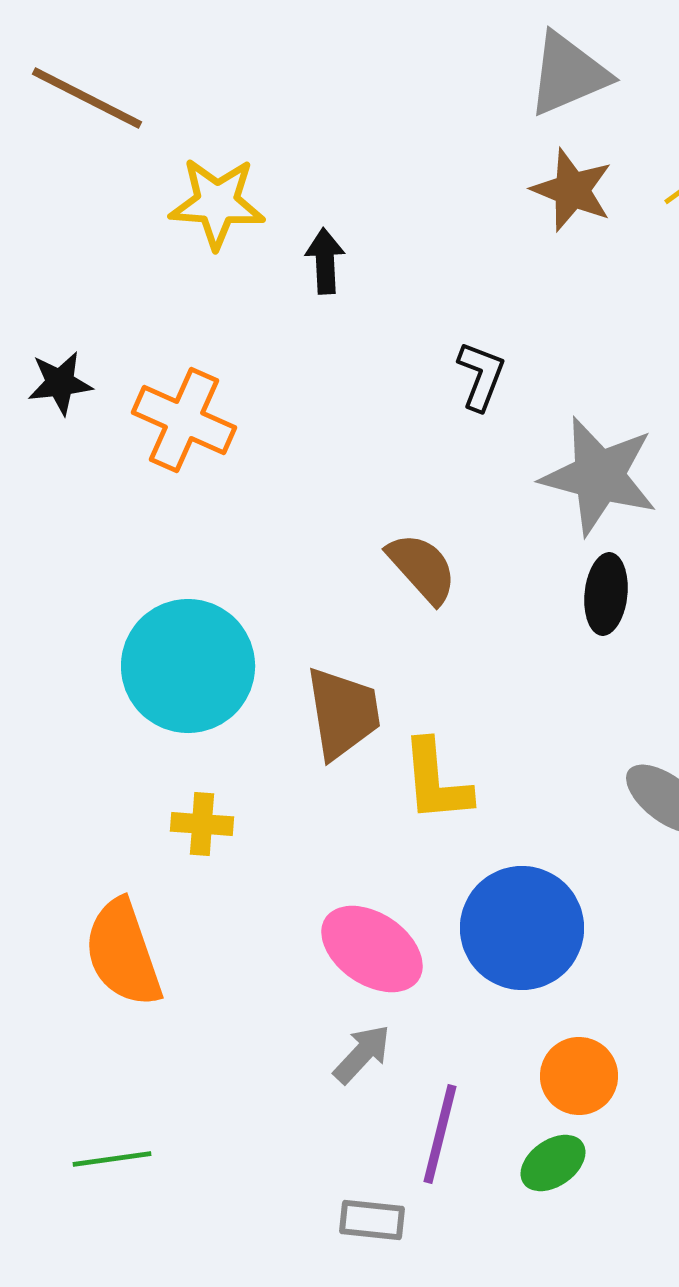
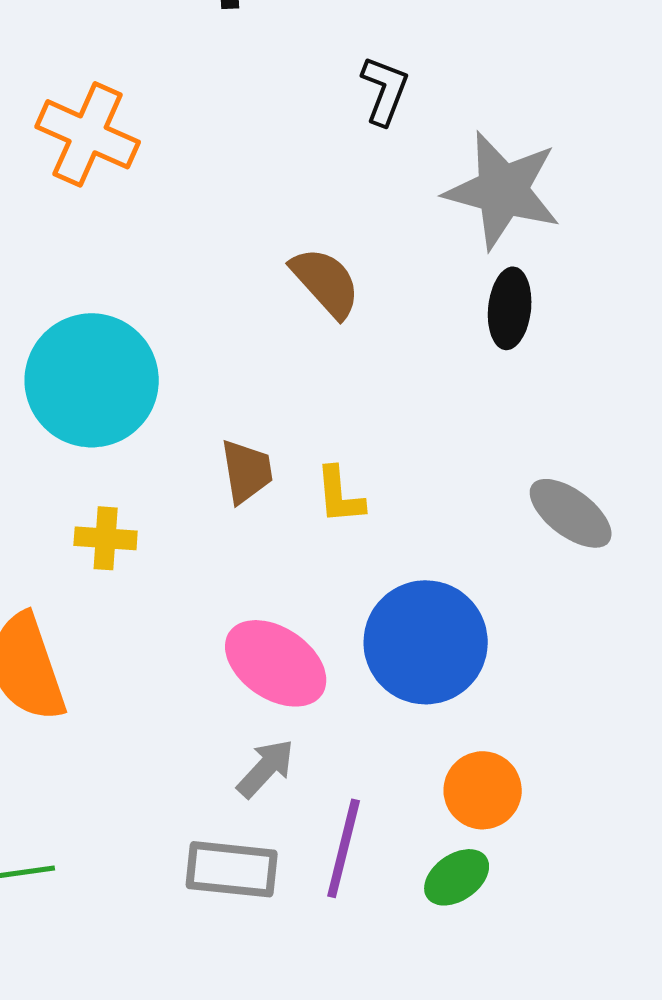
brown trapezoid: (343, 713) -> (247, 471), moved, size x0.7
yellow L-shape: (436, 781) -> (340, 495), size x0.7
gray rectangle: (372, 1220) -> (232, 869), moved, size x1.4

